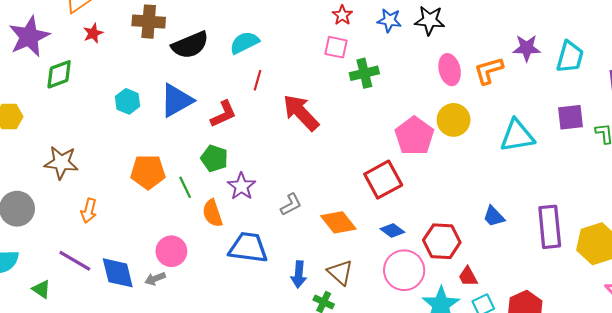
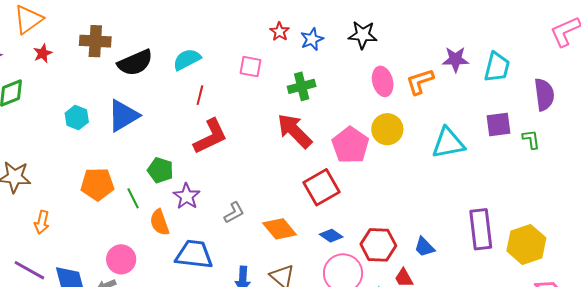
blue star: (389, 20) -> (312, 39), moved, turned -30
pink square: (336, 47) -> (250, 67), moved
red arrow: (301, 113) -> (295, 131), moved
red L-shape: (223, 114) -> (210, 137), moved, size x1.4
blue trapezoid: (494, 216) -> (424, 247), moved

